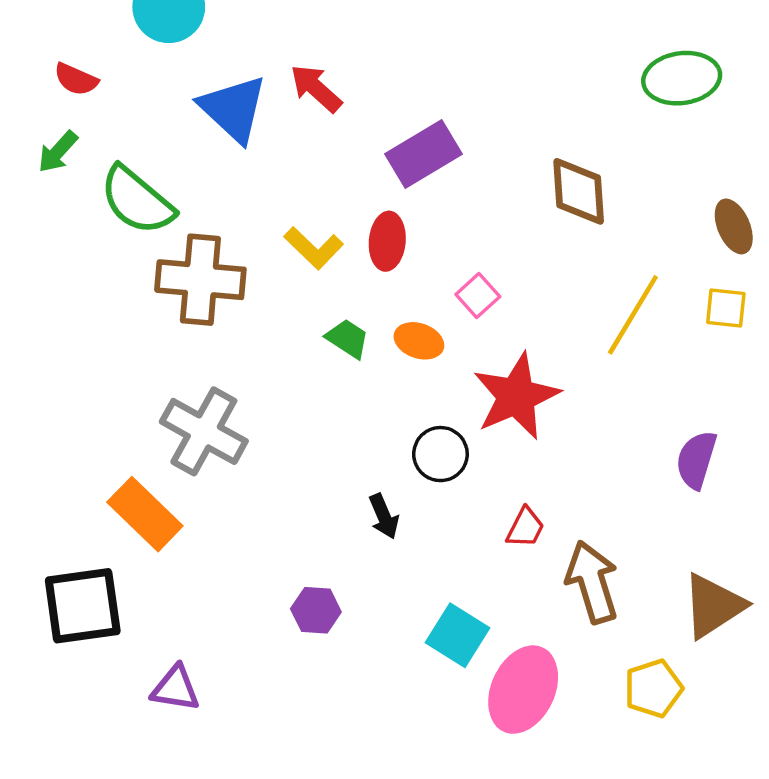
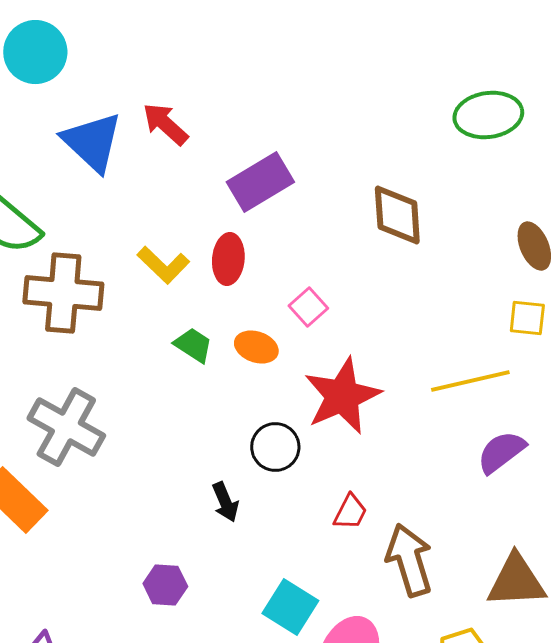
yellow line: (633, 315) -> (470, 381), moved, turned 46
purple semicircle: (696, 460) -> (501, 452), turned 36
brown triangle: (713, 606) -> (516, 581), turned 30

